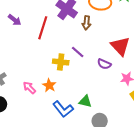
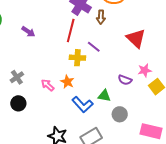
purple arrow: (15, 20) -> (28, 32), moved
red line: (43, 28) -> (71, 30), moved
purple semicircle: (104, 64) -> (125, 80), moved

